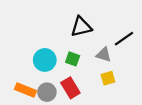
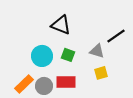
black triangle: (81, 27) -> (61, 25), moved, turned 35
red rectangle: (70, 88) -> (66, 82), turned -60
orange rectangle: (25, 90) -> (24, 84), turned -66

